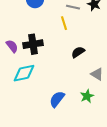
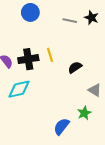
yellow line: (64, 23) -> (50, 55), moved
blue semicircle: (57, 99) -> (61, 126), moved

